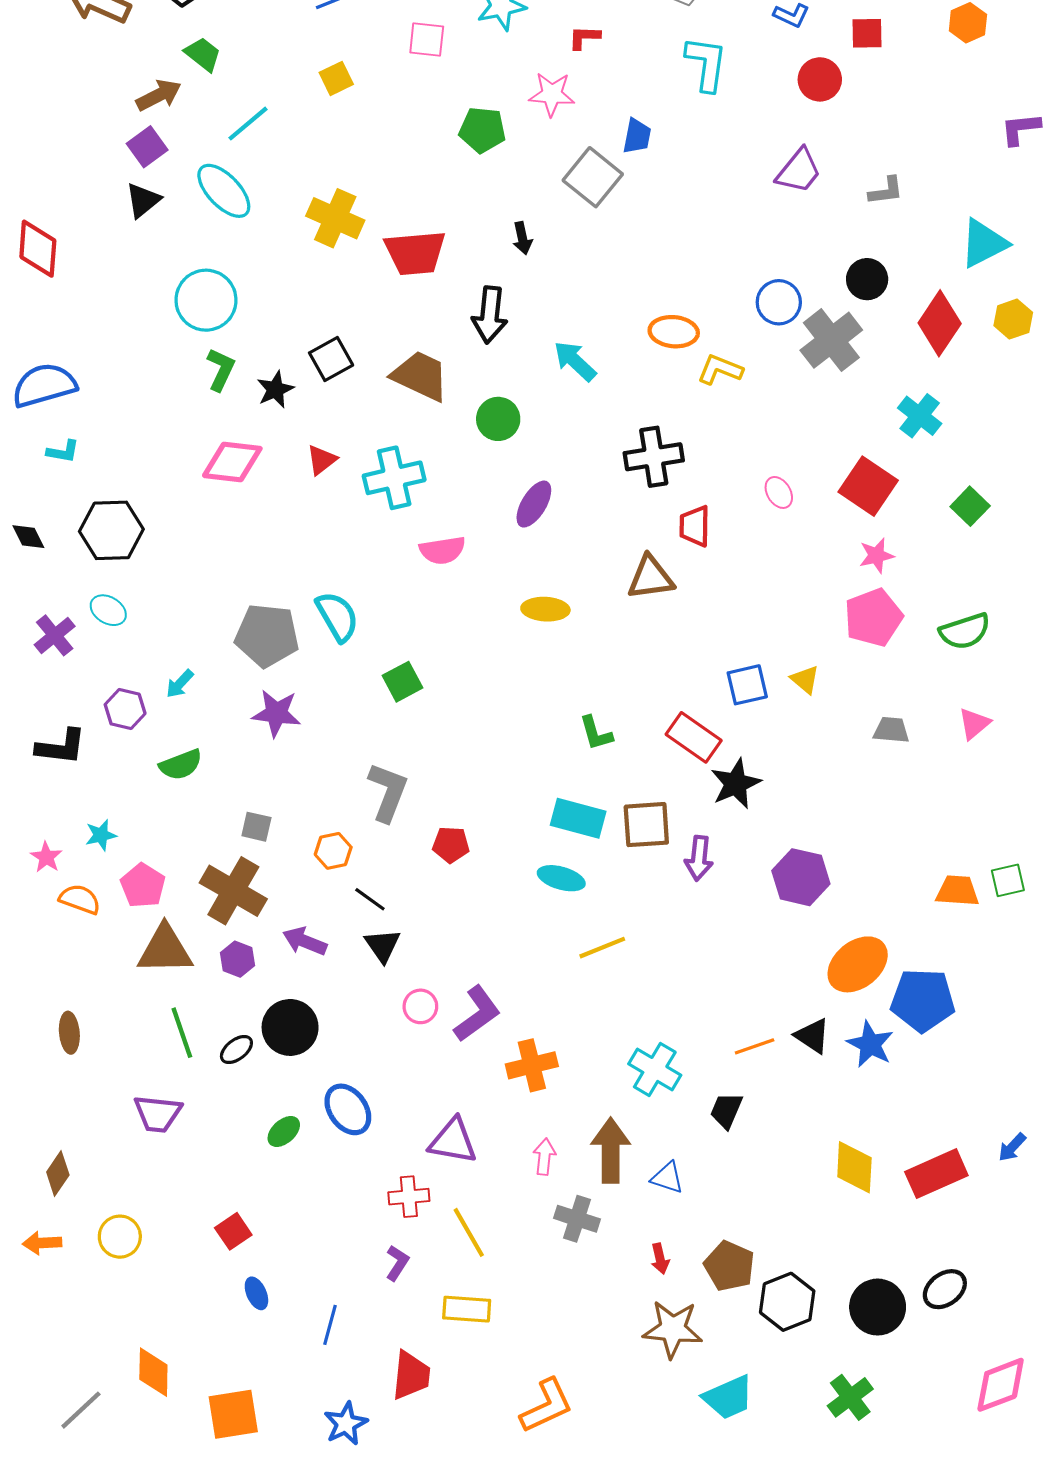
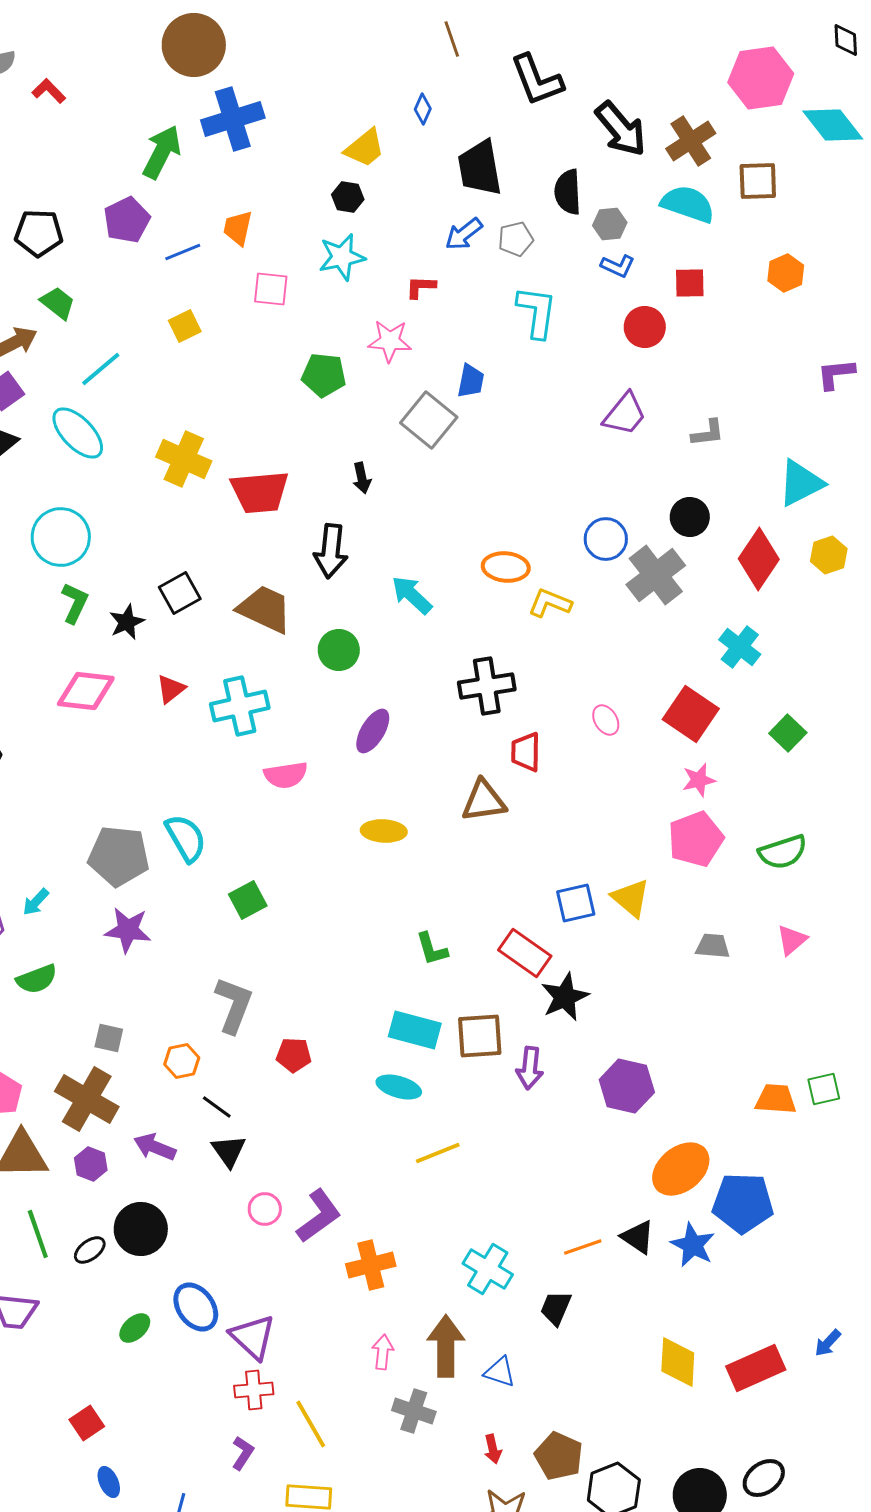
yellow triangle: (805, 680) -> (631, 898), size x1.4
purple triangle: (453, 1141) -> (253, 1337), moved, turned 33

